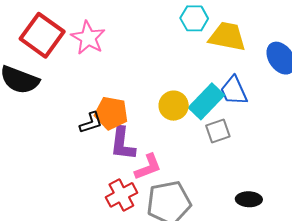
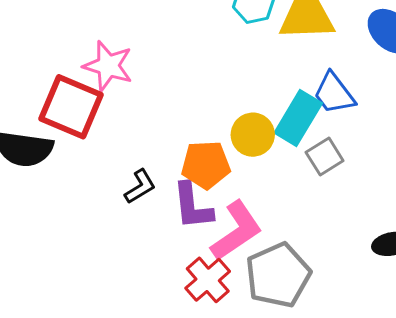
red square: (42, 35) -> (71, 107), moved
orange pentagon: (111, 113) -> (206, 165), moved
pink L-shape: (148, 167) -> (236, 231), size x1.4

